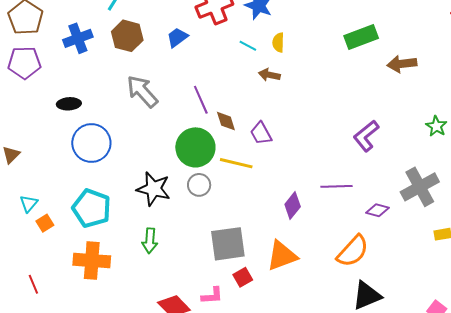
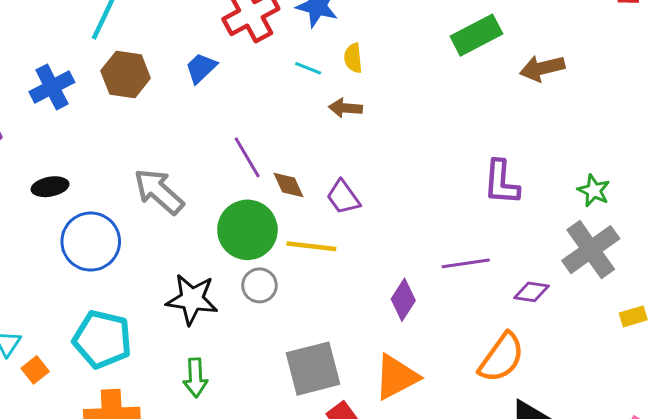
gray arrow: (142, 91) -> (159, 191), moved
green star: (436, 126) -> (594, 191), moved
purple L-shape: (366, 136) -> (501, 182), turned -40

